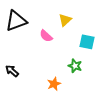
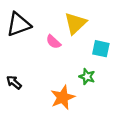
yellow triangle: (65, 20) -> (75, 23), size x1.5
orange star: (54, 84) -> (63, 97), size x1.5

